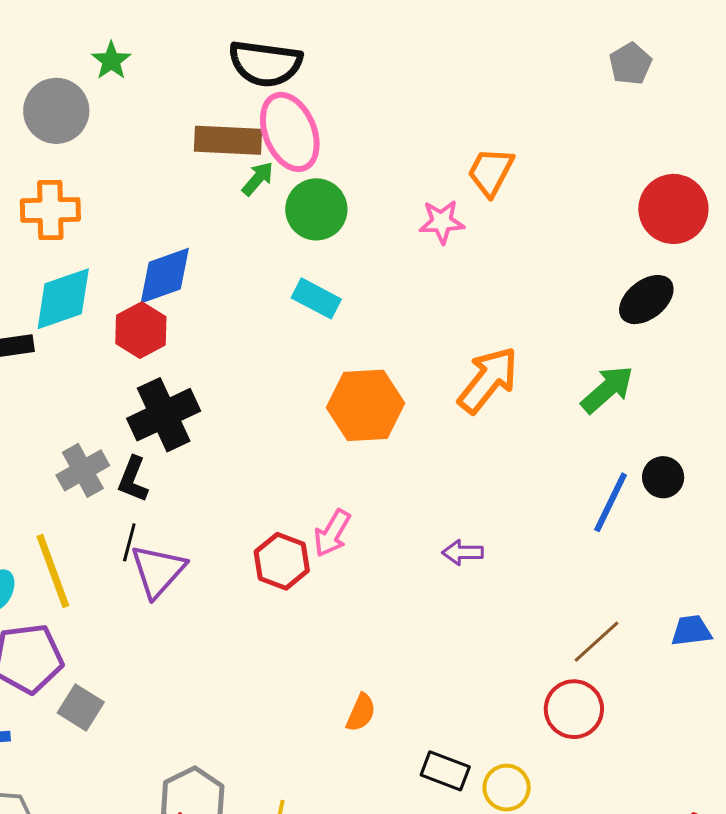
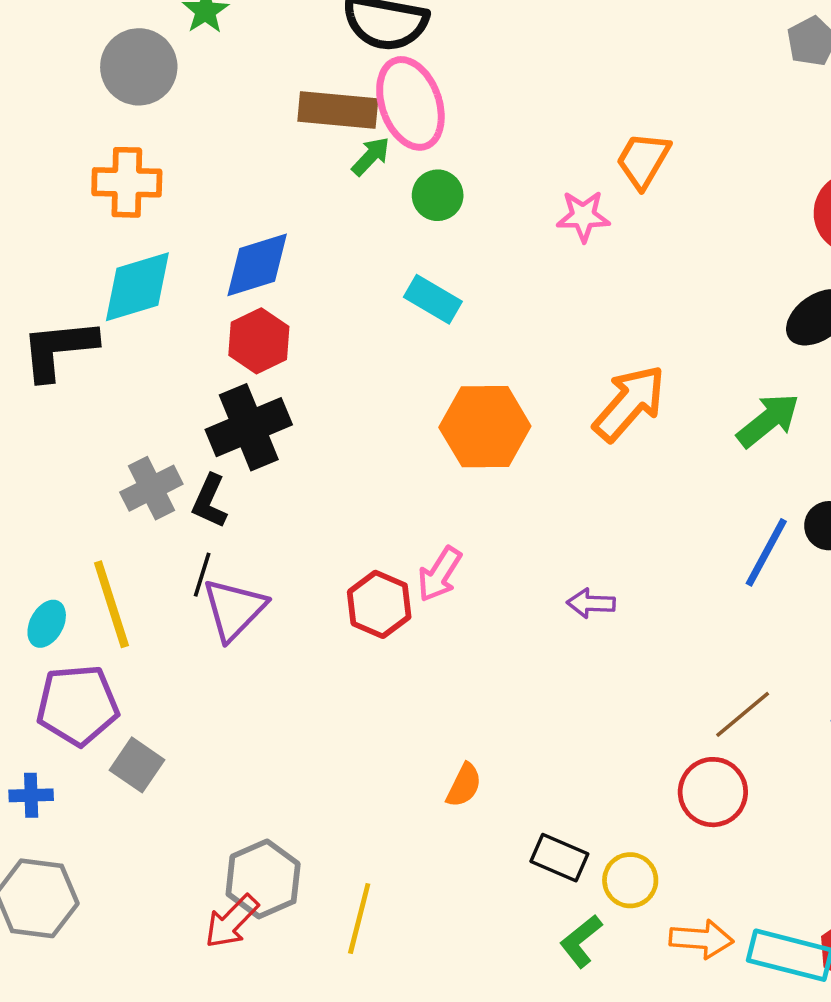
green circle: (316, 209) -> (438, 195), size x0.7
red hexagon: (141, 330) -> (259, 341), moved

